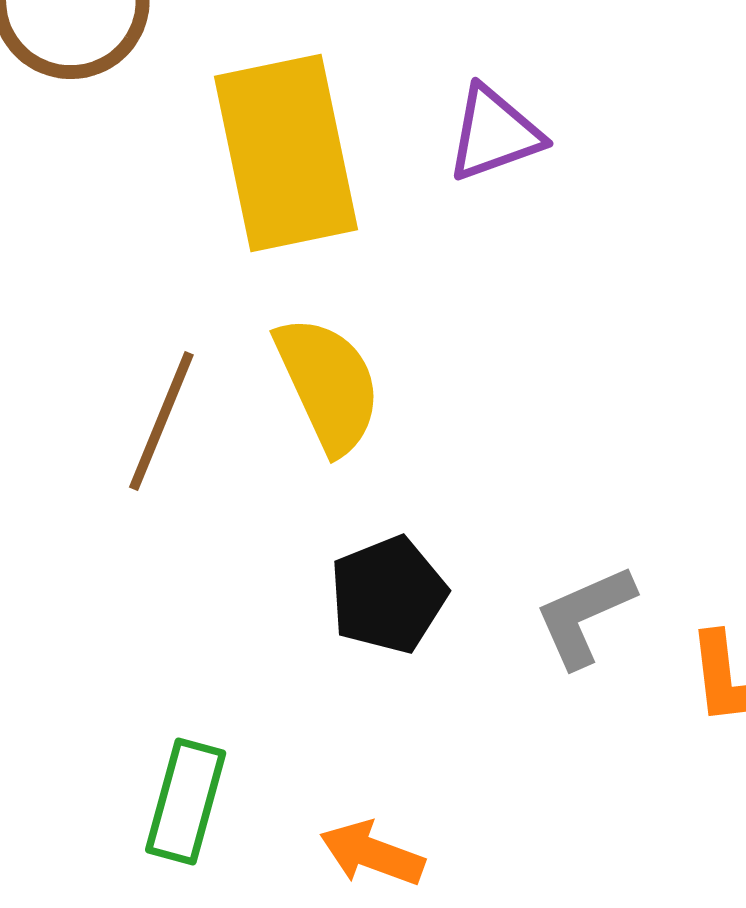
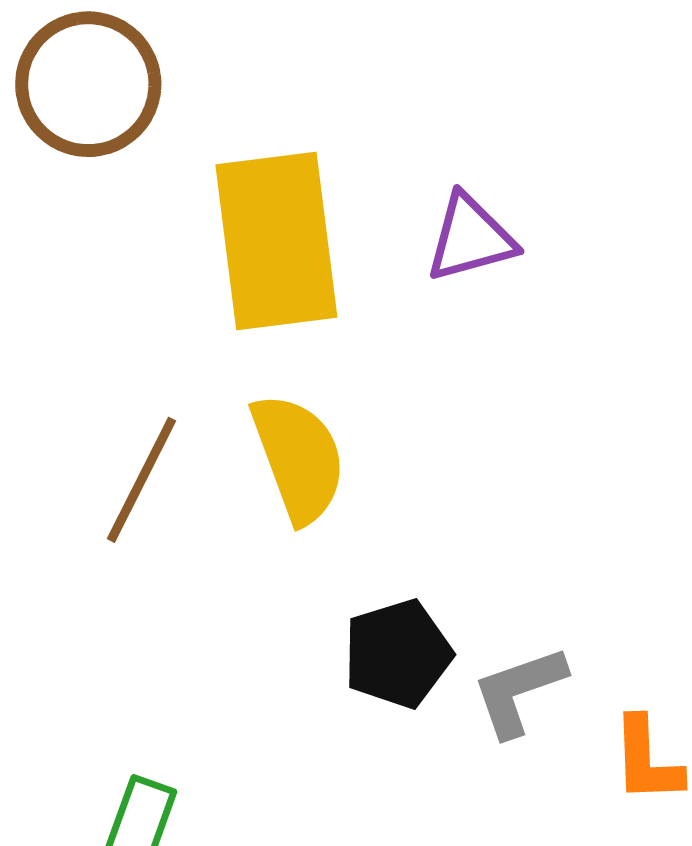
black pentagon: (388, 595) -> (398, 654), moved

